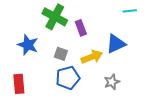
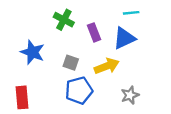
cyan line: (130, 11) -> (131, 13), moved
green cross: (55, 17) -> (64, 20), size x0.7
blue triangle: (116, 44) -> (124, 38), moved

